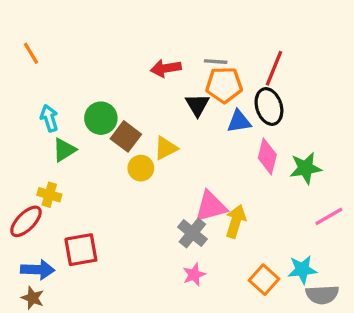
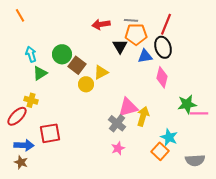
green star: (306, 168) -> (187, 104), moved
pink line: (329, 216) -> (199, 113), turned 30
cyan star: (302, 270) -> (169, 137), moved, turned 30

